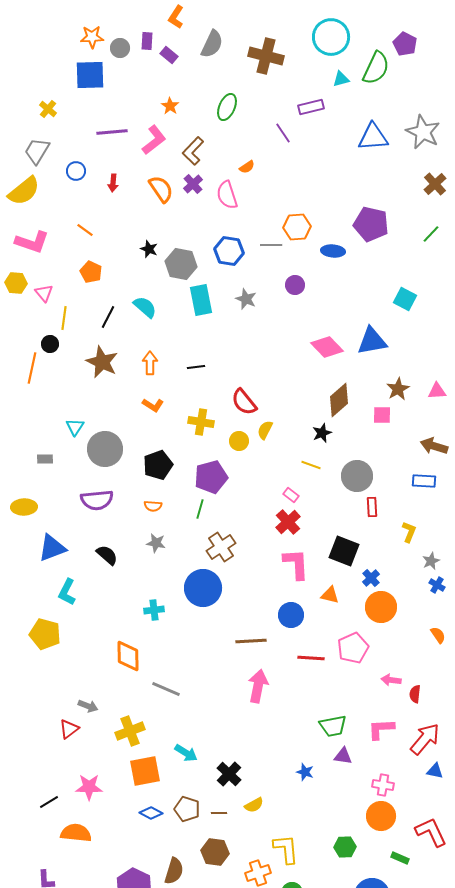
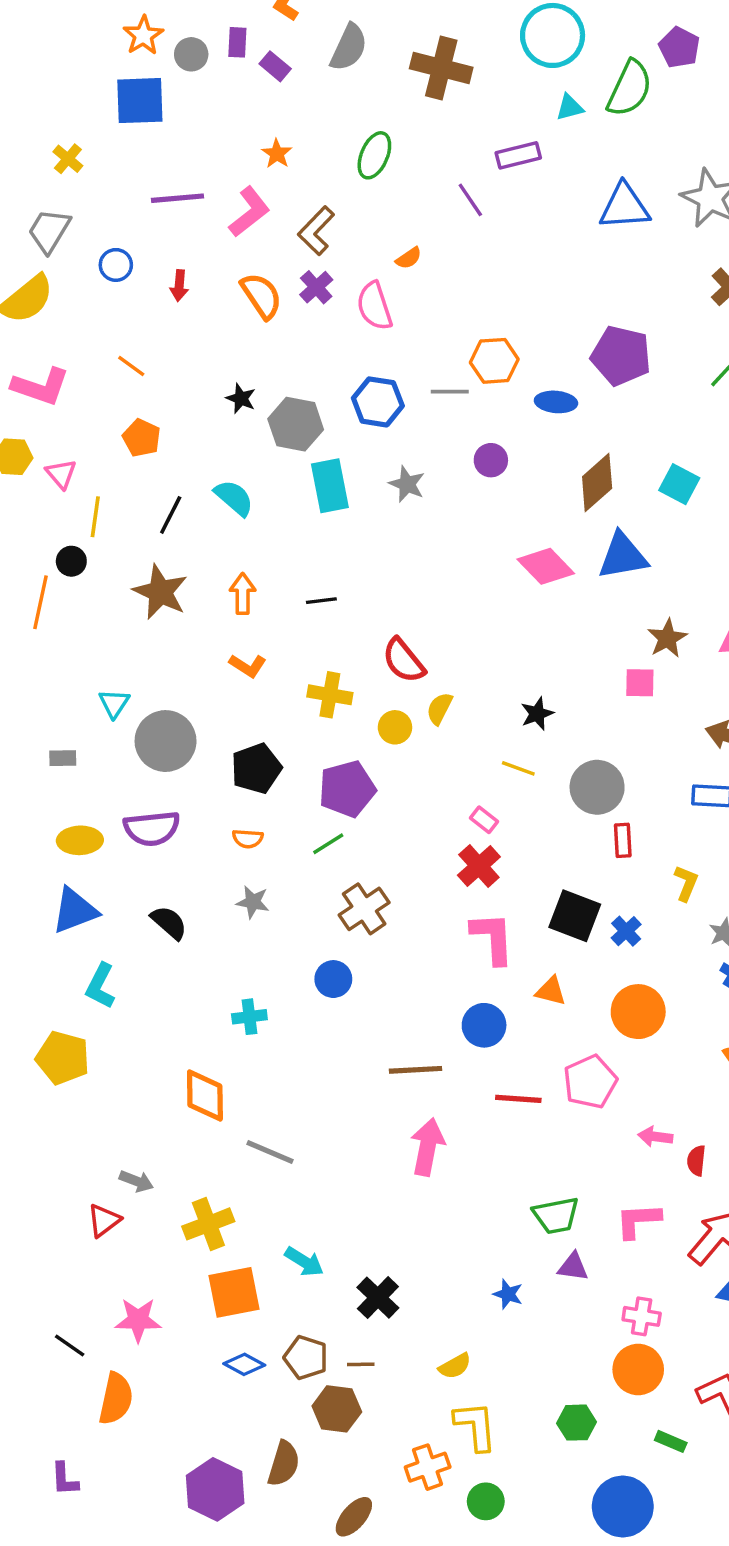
orange star: (92, 37) -> (143, 35), turned -30
brown diamond: (339, 400) -> (597, 482), moved
yellow ellipse: (24, 507) -> (80, 840), moved
green line: (200, 509) -> (328, 844), turned 42
blue cross: (371, 578) -> (626, 931), moved
blue circle: (203, 588) -> (333, 979), size x0.6
black line: (49, 802) -> (70, 1346), turned 66
yellow semicircle: (254, 805) -> (455, 1366), moved
orange semicircle: (76, 833) -> (116, 1399), turned 96
brown hexagon: (215, 852) -> (337, 1409), moved

